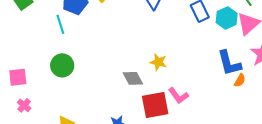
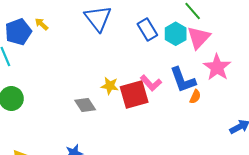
pink L-shape: (178, 96) -> (151, 83), moved
red square: (155, 105) -> (134, 94), moved

